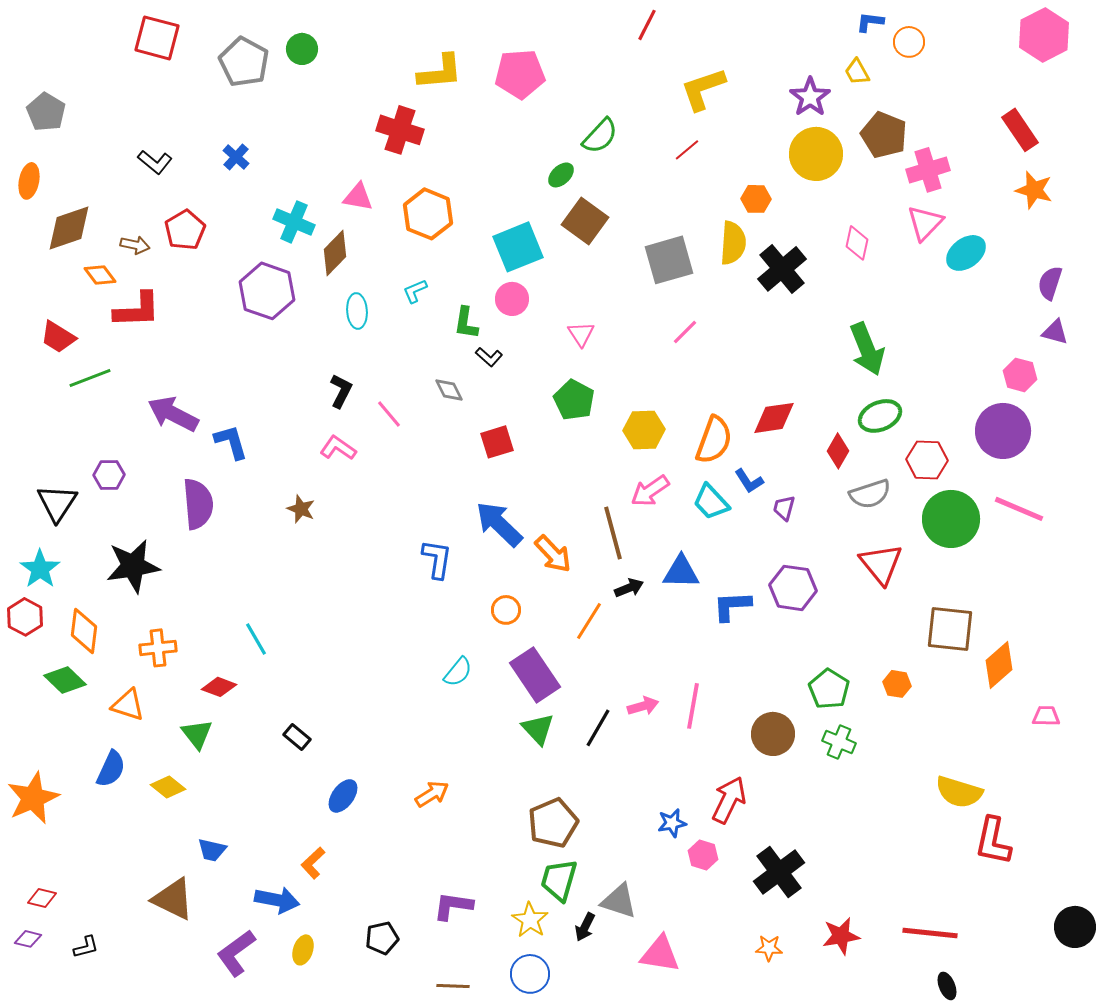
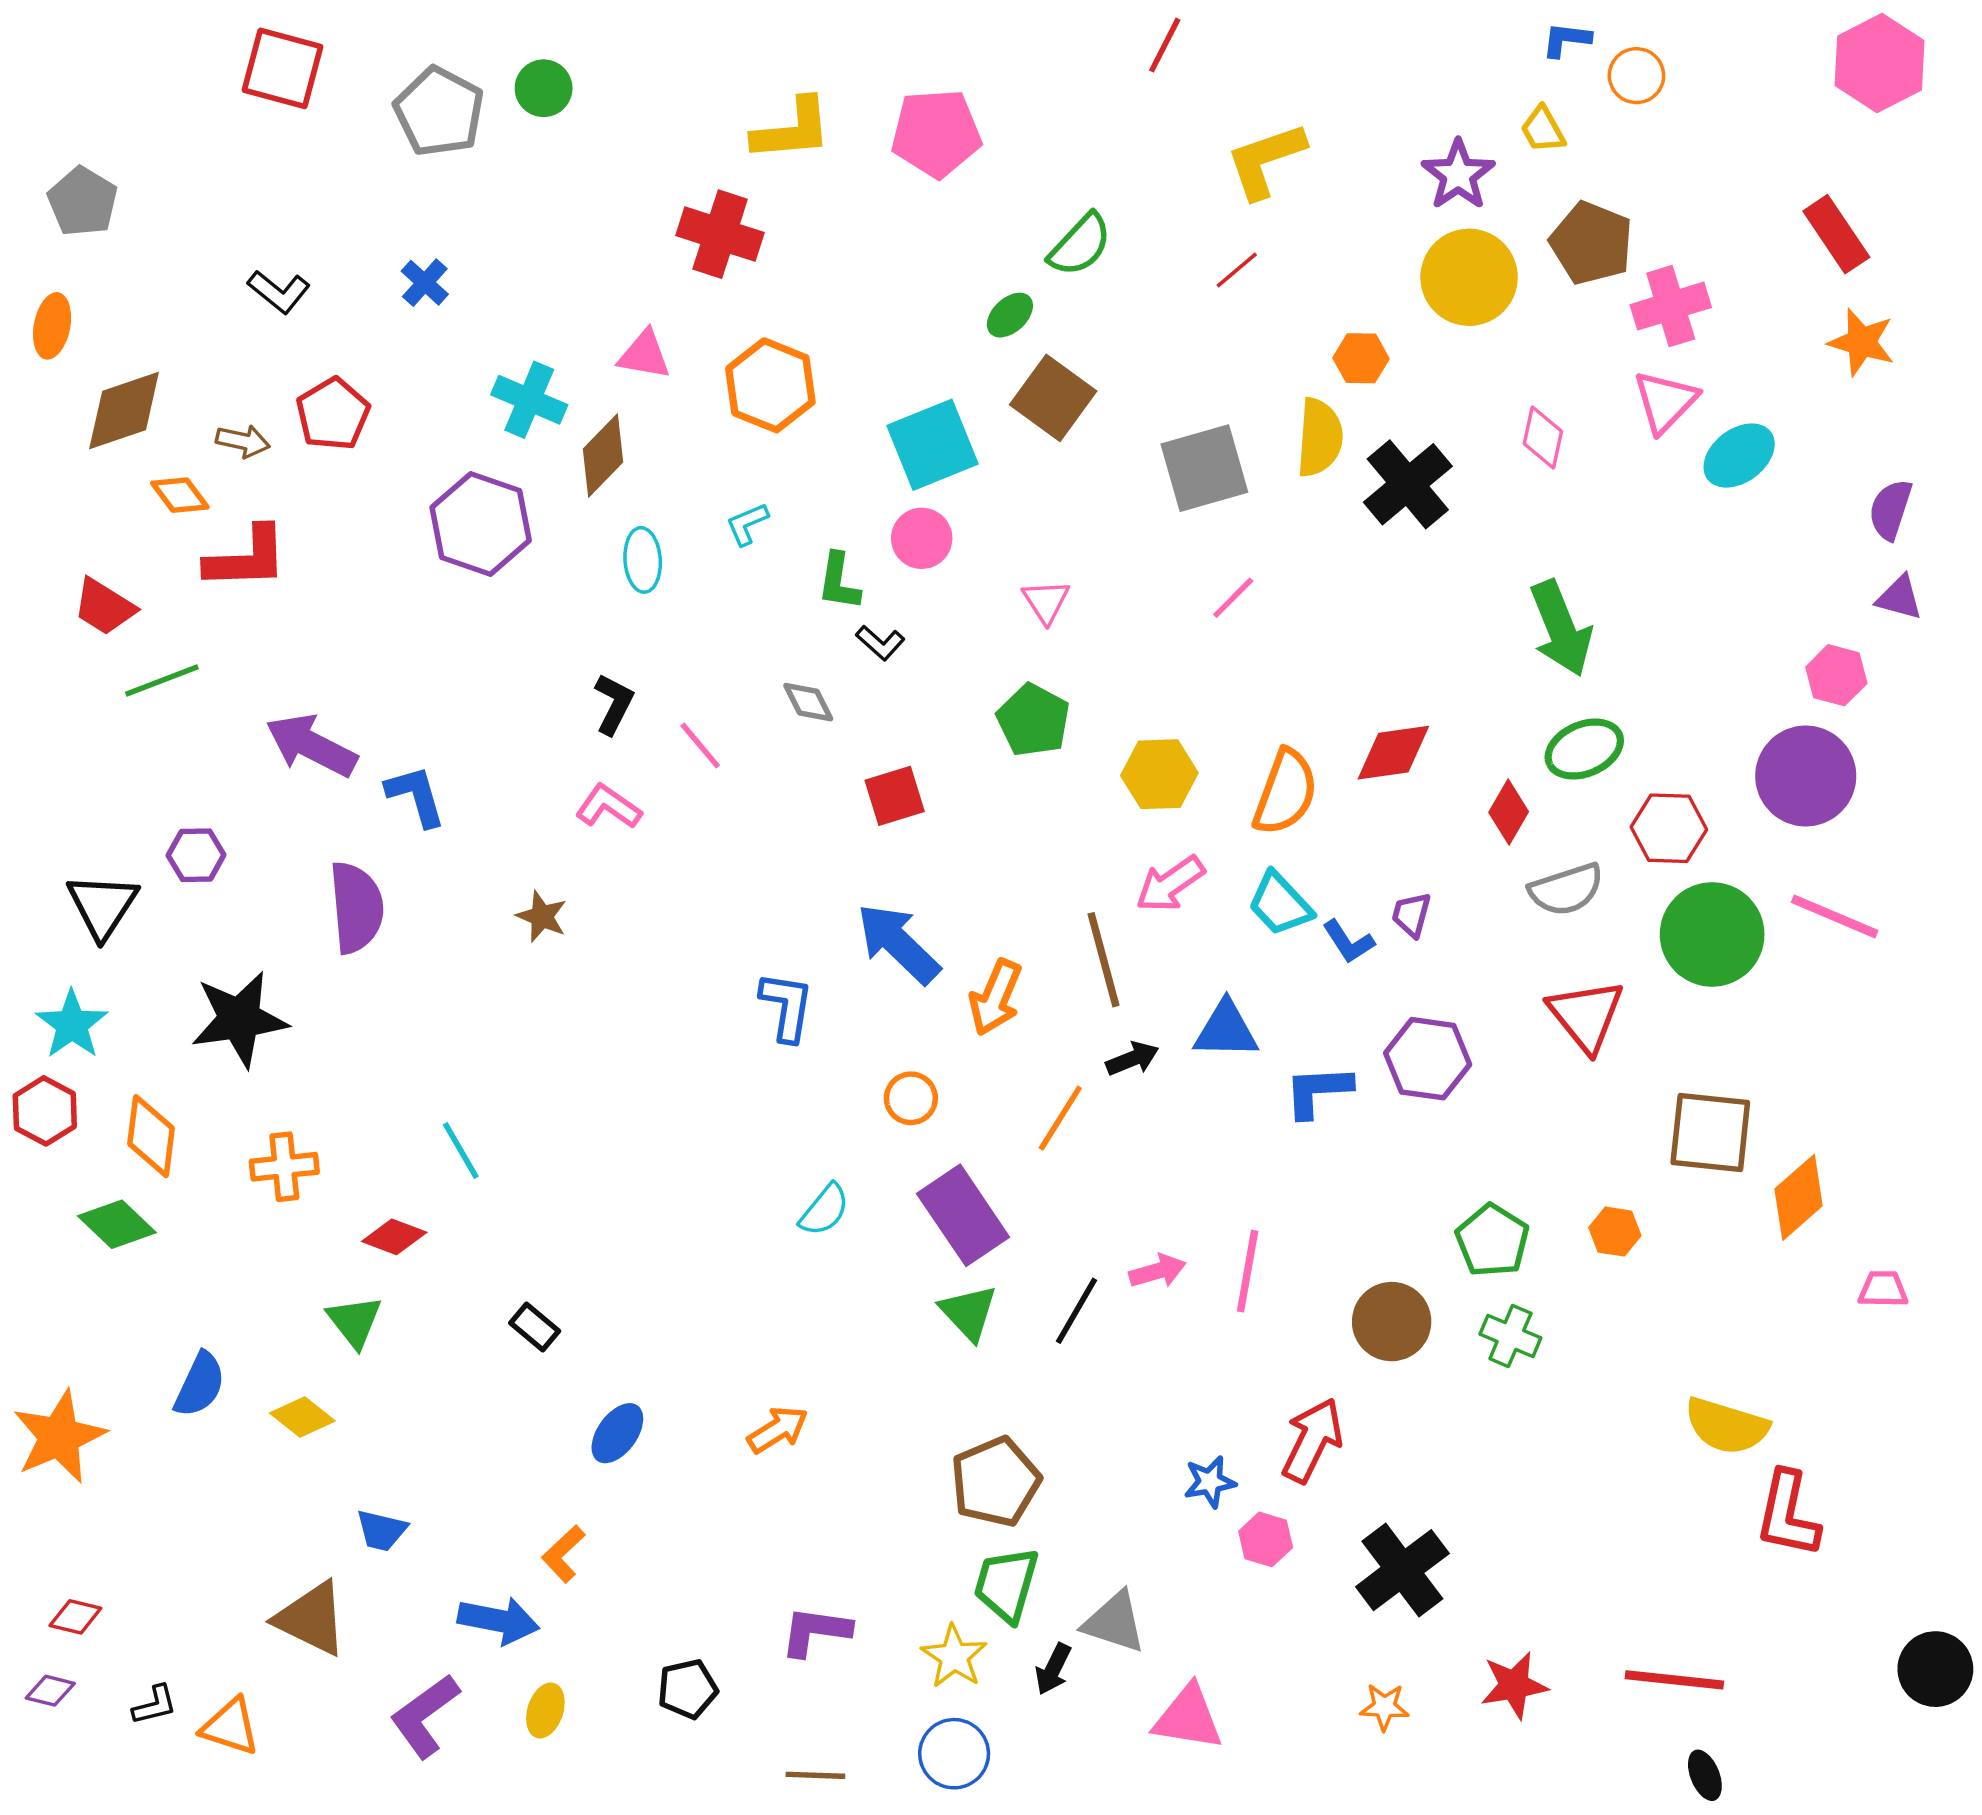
blue L-shape: (749, 481) -> (1348, 942), moved
orange arrow: (553, 554) -> (996, 997), turned 66
orange triangle: (128, 705) -> (230, 1727), moved

